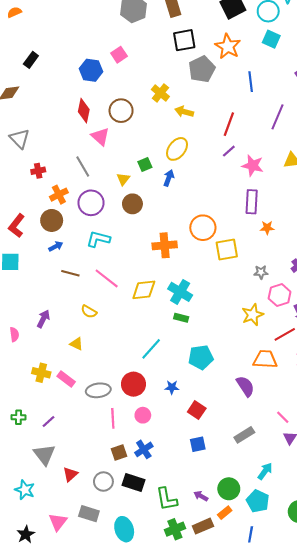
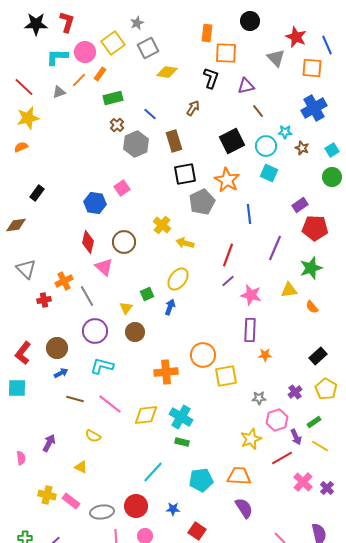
orange cross: (59, 195) -> (64, 281), moved
orange trapezoid: (265, 359) -> (239, 476), moved

